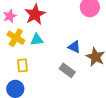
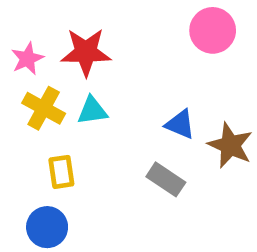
red star: (35, 14) -> (86, 52), turned 30

